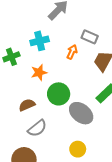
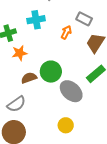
orange star: (39, 72) -> (20, 53), moved
brown semicircle: (27, 105) -> (29, 78), moved
gray semicircle: (37, 128) -> (16, 104), moved

